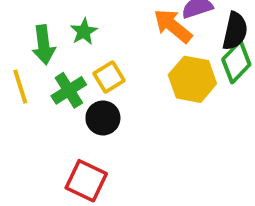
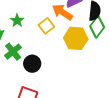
yellow square: (109, 77) -> (46, 26), moved

